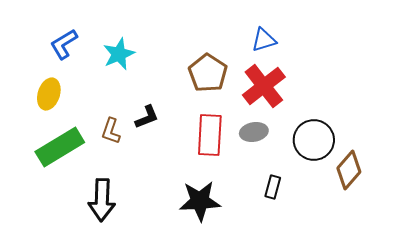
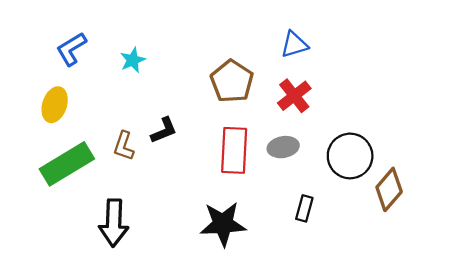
cyan star: (119, 54) -> (133, 60), size x0.7
red cross: (264, 86) -> (294, 96), size x0.7

